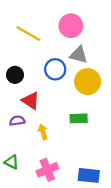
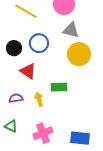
blue circle: (55, 69) -> (39, 43), moved
green rectangle: (79, 118) -> (59, 87), moved
purple semicircle: (17, 121) -> (16, 98), moved

